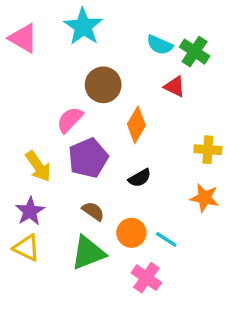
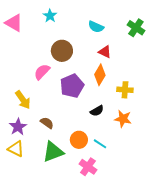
cyan star: (83, 27) -> (50, 16), size x0.6
green cross: (195, 52) -> (136, 28), moved
orange diamond: (136, 125) -> (100, 75), moved
purple pentagon: (88, 158) -> (72, 86), moved
black semicircle: (140, 178) -> (97, 111), moved
brown semicircle: (93, 211) -> (47, 123), moved

